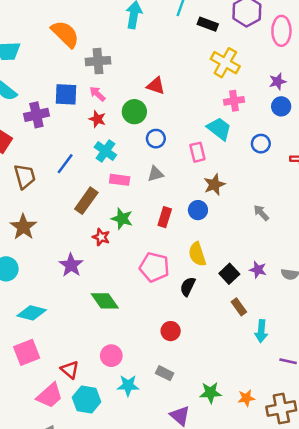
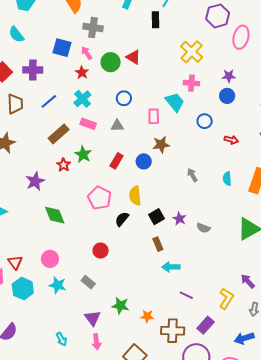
black rectangle: (208, 24) -> (156, 20), moved, turned 56
green circle: (134, 112) -> (111, 62), moved
purple cross: (36, 115) -> (33, 70), moved
cyan arrow: (261, 331) -> (171, 267), turned 72

